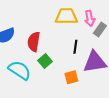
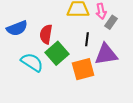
green square: (45, 61) -> (57, 53), size x1.6
orange square: (71, 77) -> (83, 69), size x1.6

